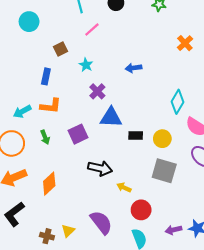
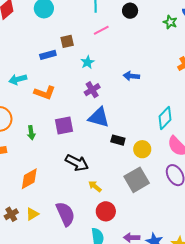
blue rectangle: (46, 76) -> (48, 55), moved, turned 49
cyan arrow: (22, 111) -> (18, 79), moved
green arrow: (45, 137) -> (31, 133), moved
gray square: (164, 171) -> (137, 180), turned 30
orange diamond: (49, 184) -> (29, 179), moved
brown cross: (47, 236) -> (11, 214), turned 32

